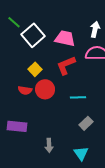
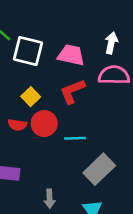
white square: (33, 35) -> (28, 51), turned -35
cyan line: (78, 97) -> (75, 138), moved
gray rectangle: (86, 123) -> (99, 169), size x1.6

